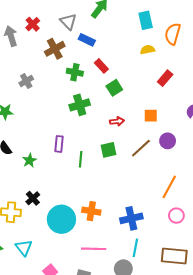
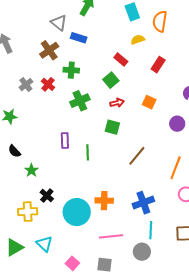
red cross: (33, 24) -> (48, 84), moved
red rectangle: (101, 66) -> (121, 60), moved
orange square: (151, 116) -> (149, 102), turned 32
red arrow: (117, 121) -> (117, 103), moved
purple circle: (168, 141) -> (177, 124), moved
brown line: (141, 148) -> (137, 156), moved
green square: (108, 150) -> (112, 127), moved, turned 35
green star: (29, 160) -> (31, 170), moved

